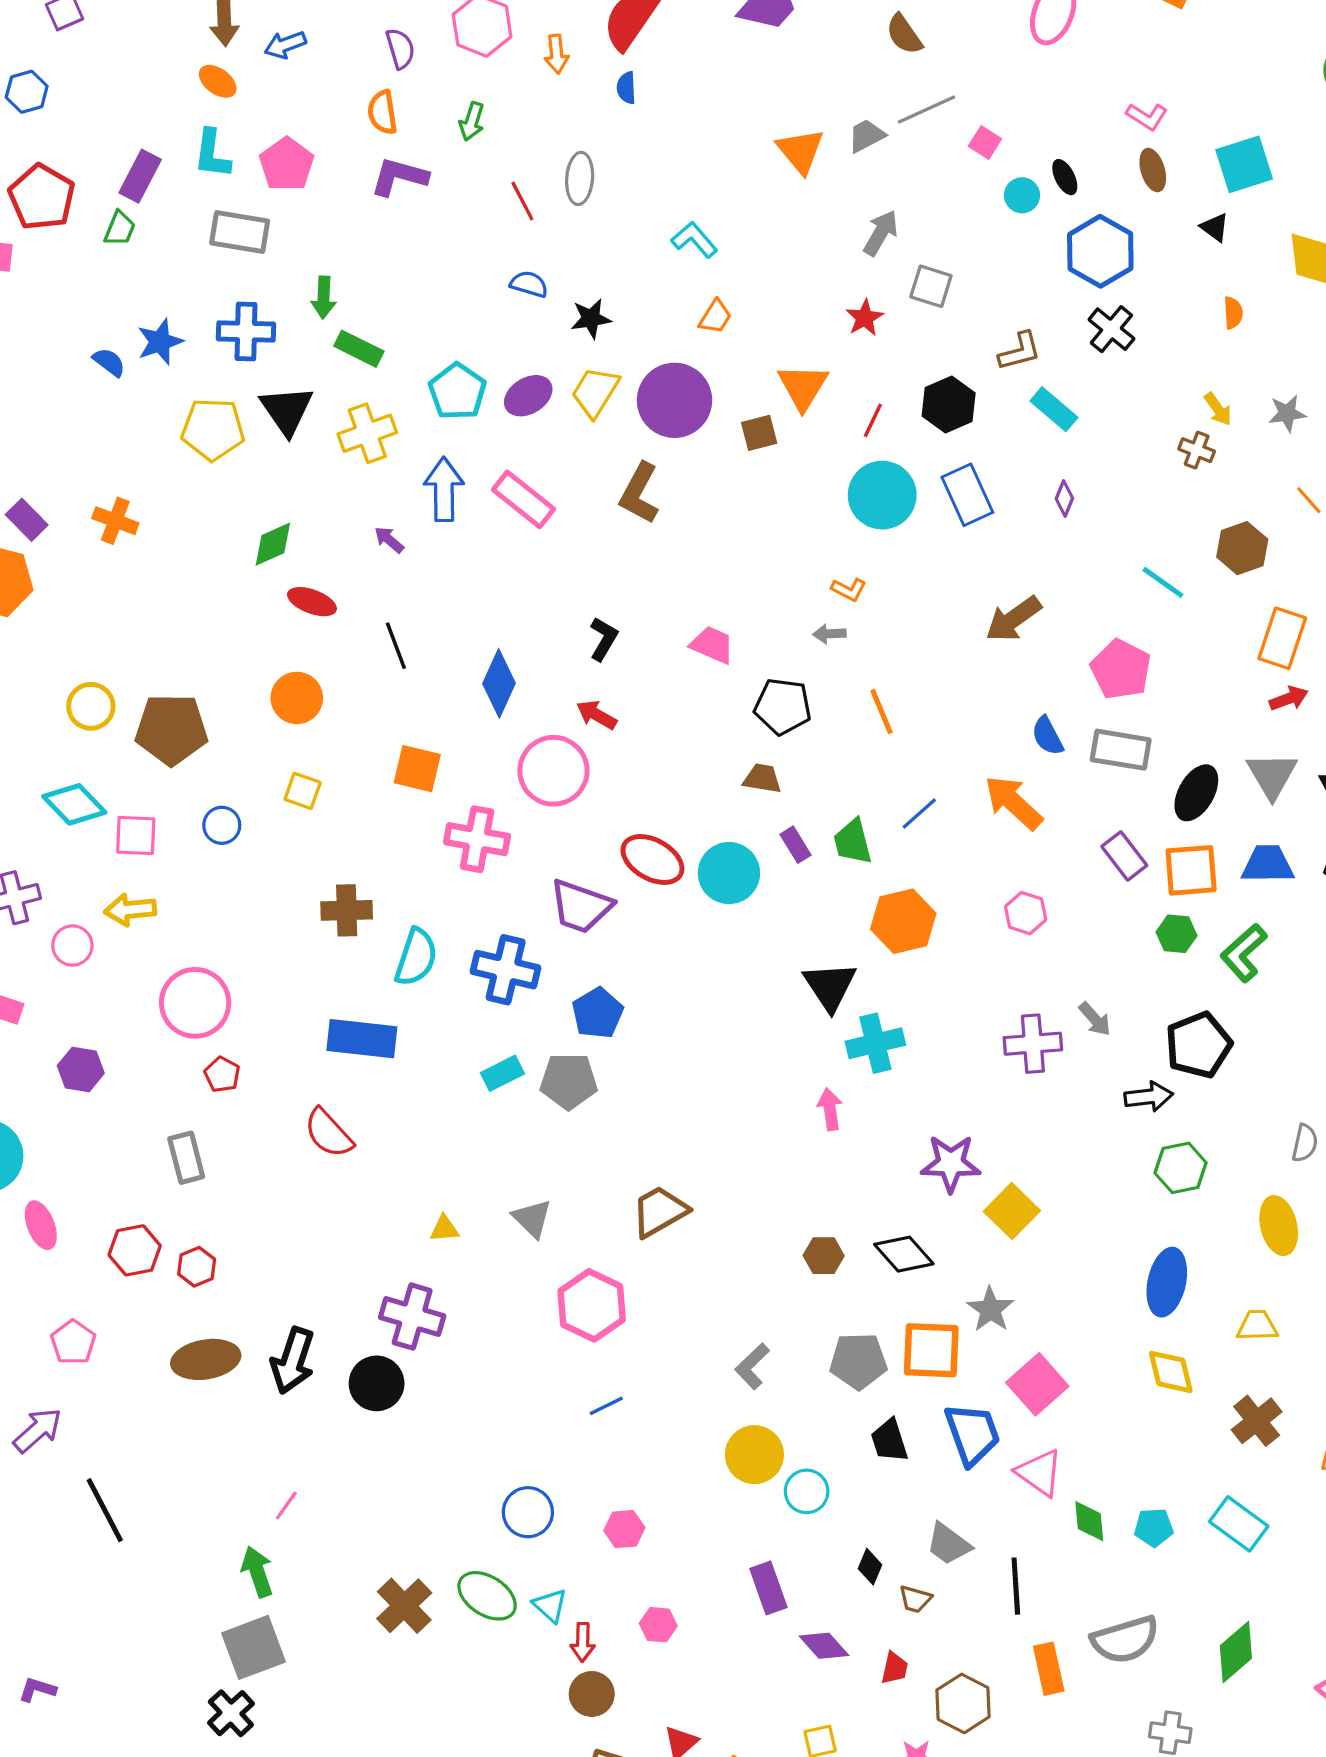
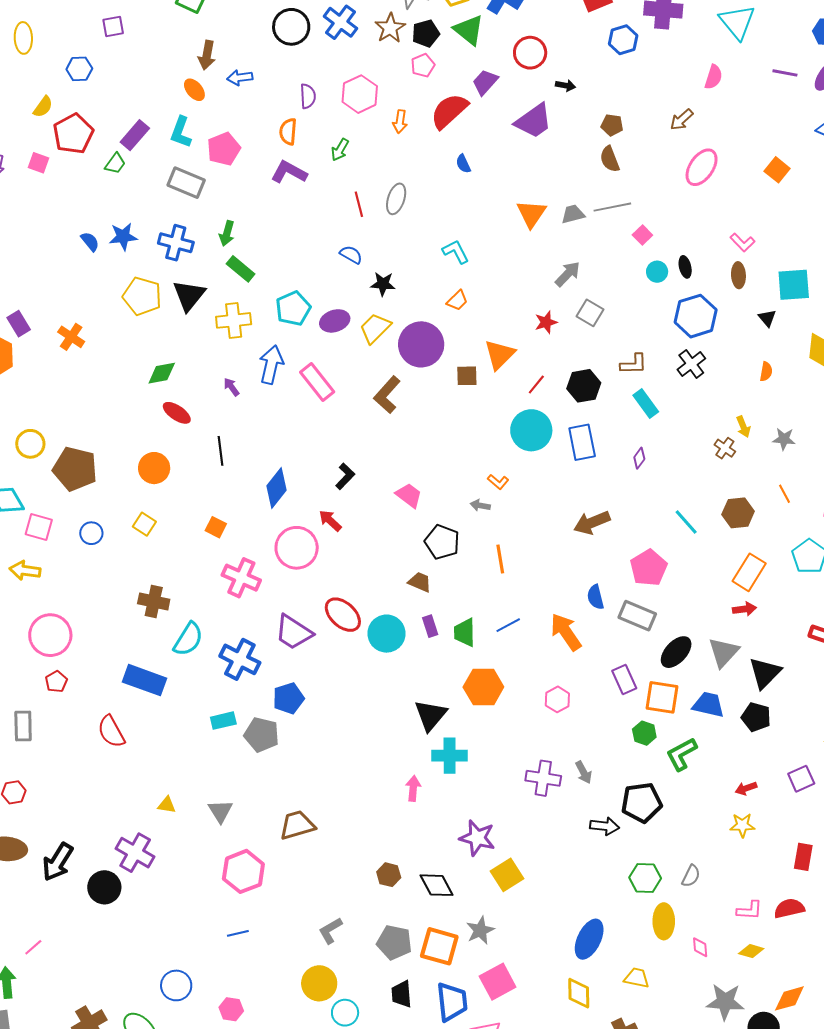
blue semicircle: (626, 88) -> (463, 164), moved, turned -36
orange square: (417, 769) -> (216, 527), size x0.7
green hexagon: (1181, 1168) -> (645, 878), moved

